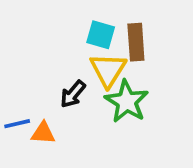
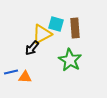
yellow triangle: (108, 70) -> (42, 34), moved, turned 30
black arrow: (73, 94) -> (32, 48), moved

